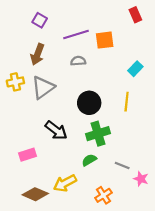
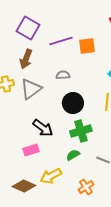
purple square: (40, 20) -> (28, 28), size x1.6
gray semicircle: (78, 61) -> (63, 75), moved
pink rectangle: (28, 155) -> (31, 150), moved

